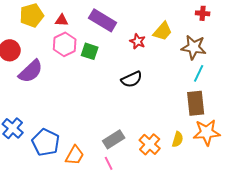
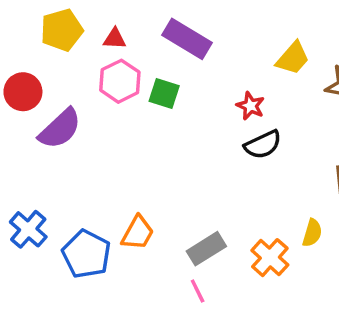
red star: (138, 41) -> (250, 106), moved
black semicircle: (132, 79) -> (263, 145), moved
yellow semicircle: (178, 139) -> (312, 233), moved
orange trapezoid: (75, 155) -> (138, 233), moved

